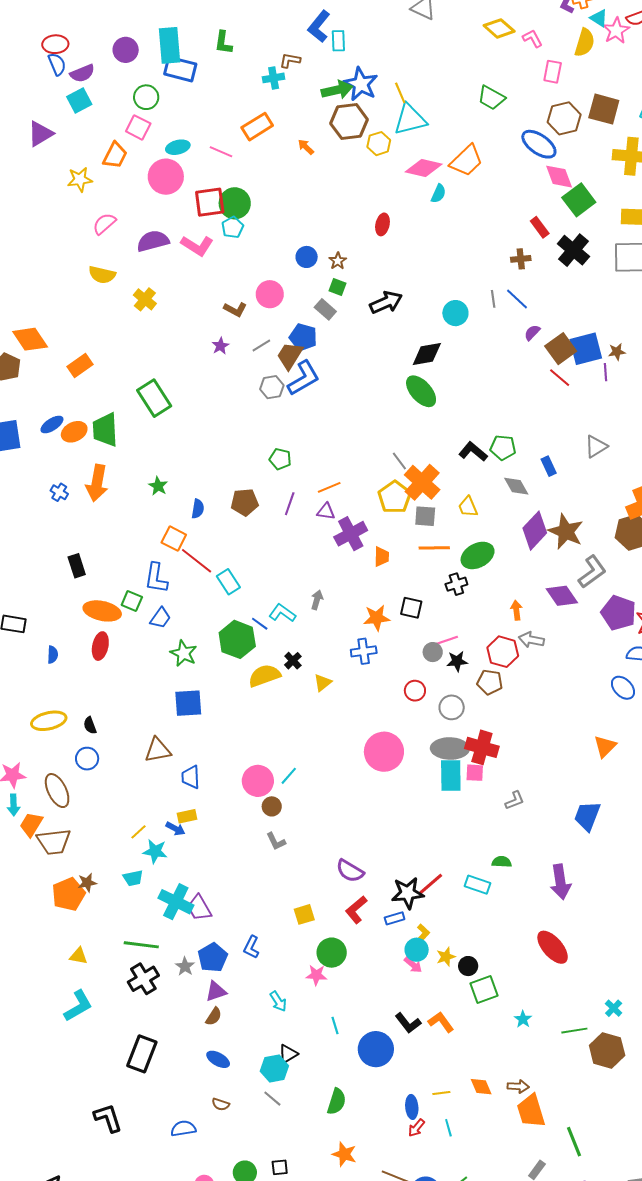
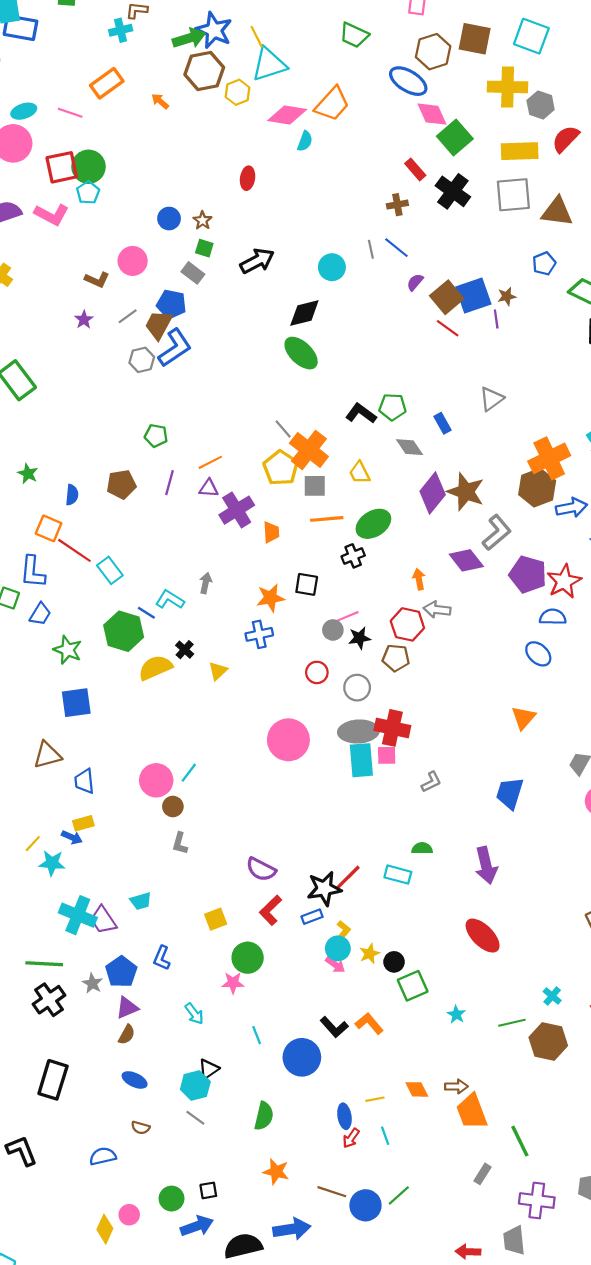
gray L-shape: (276, 841) -> (180, 843), turned 45
cyan trapezoid: (133, 878) -> (141, 901), moved

